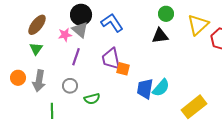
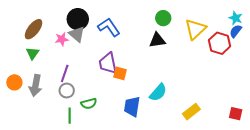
purple line: (76, 57) -> (65, 73), moved
blue trapezoid: (145, 89) -> (132, 107), moved
yellow rectangle: (194, 107) -> (191, 112), size x0.7
green line: (52, 111) -> (70, 116), moved

